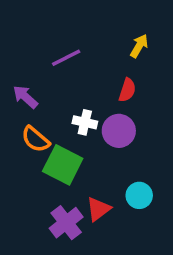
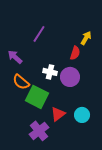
yellow arrow: (139, 46) -> (86, 38), moved
purple line: (66, 58) -> (39, 34), turned -30
red triangle: (98, 209) -> (58, 114), moved

